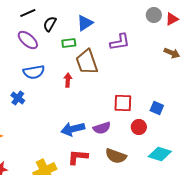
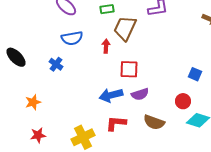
brown trapezoid: (87, 62) -> (125, 28), turned 44
red square: (123, 103) -> (129, 69), moved
red circle: (139, 127) -> (183, 101), moved

